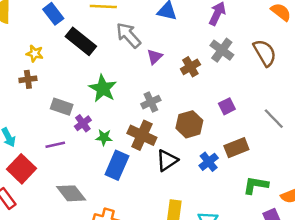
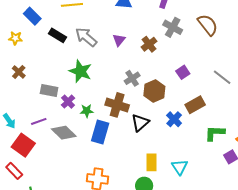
gray arrow: (128, 35) -> (86, 37), moved
black rectangle: (81, 41) -> (58, 35), size x0.7
yellow star: (35, 53) -> (15, 38), moved
brown cross: (28, 79) -> (19, 72), turned -32
gray cross: (151, 102) -> (132, 78), moved
purple line: (55, 145) -> (39, 121), moved
gray diamond: (71, 193) -> (64, 133), moved

